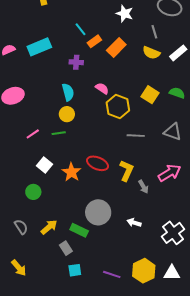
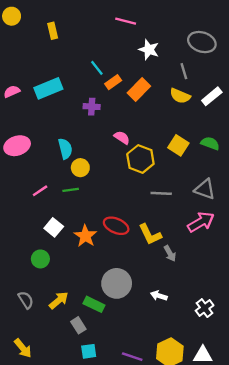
cyan semicircle: (68, 92) -> (65, 149), moved
yellow L-shape: (126, 171) -> (150, 234), turned 130
pink arrow: (169, 173) -> (201, 222), moved
white cross: (173, 233) -> (205, 308), size x0.7

